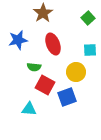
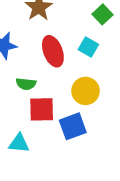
cyan square: (90, 50) -> (88, 47), moved, turned 32
red square: (45, 85) -> (42, 109), turned -30

